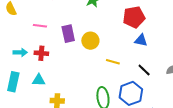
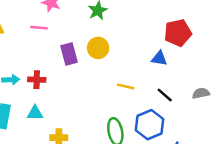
red pentagon: (134, 17) -> (178, 33), moved
pink line: (40, 26) -> (39, 28), moved
yellow circle: (90, 41) -> (98, 48), moved

